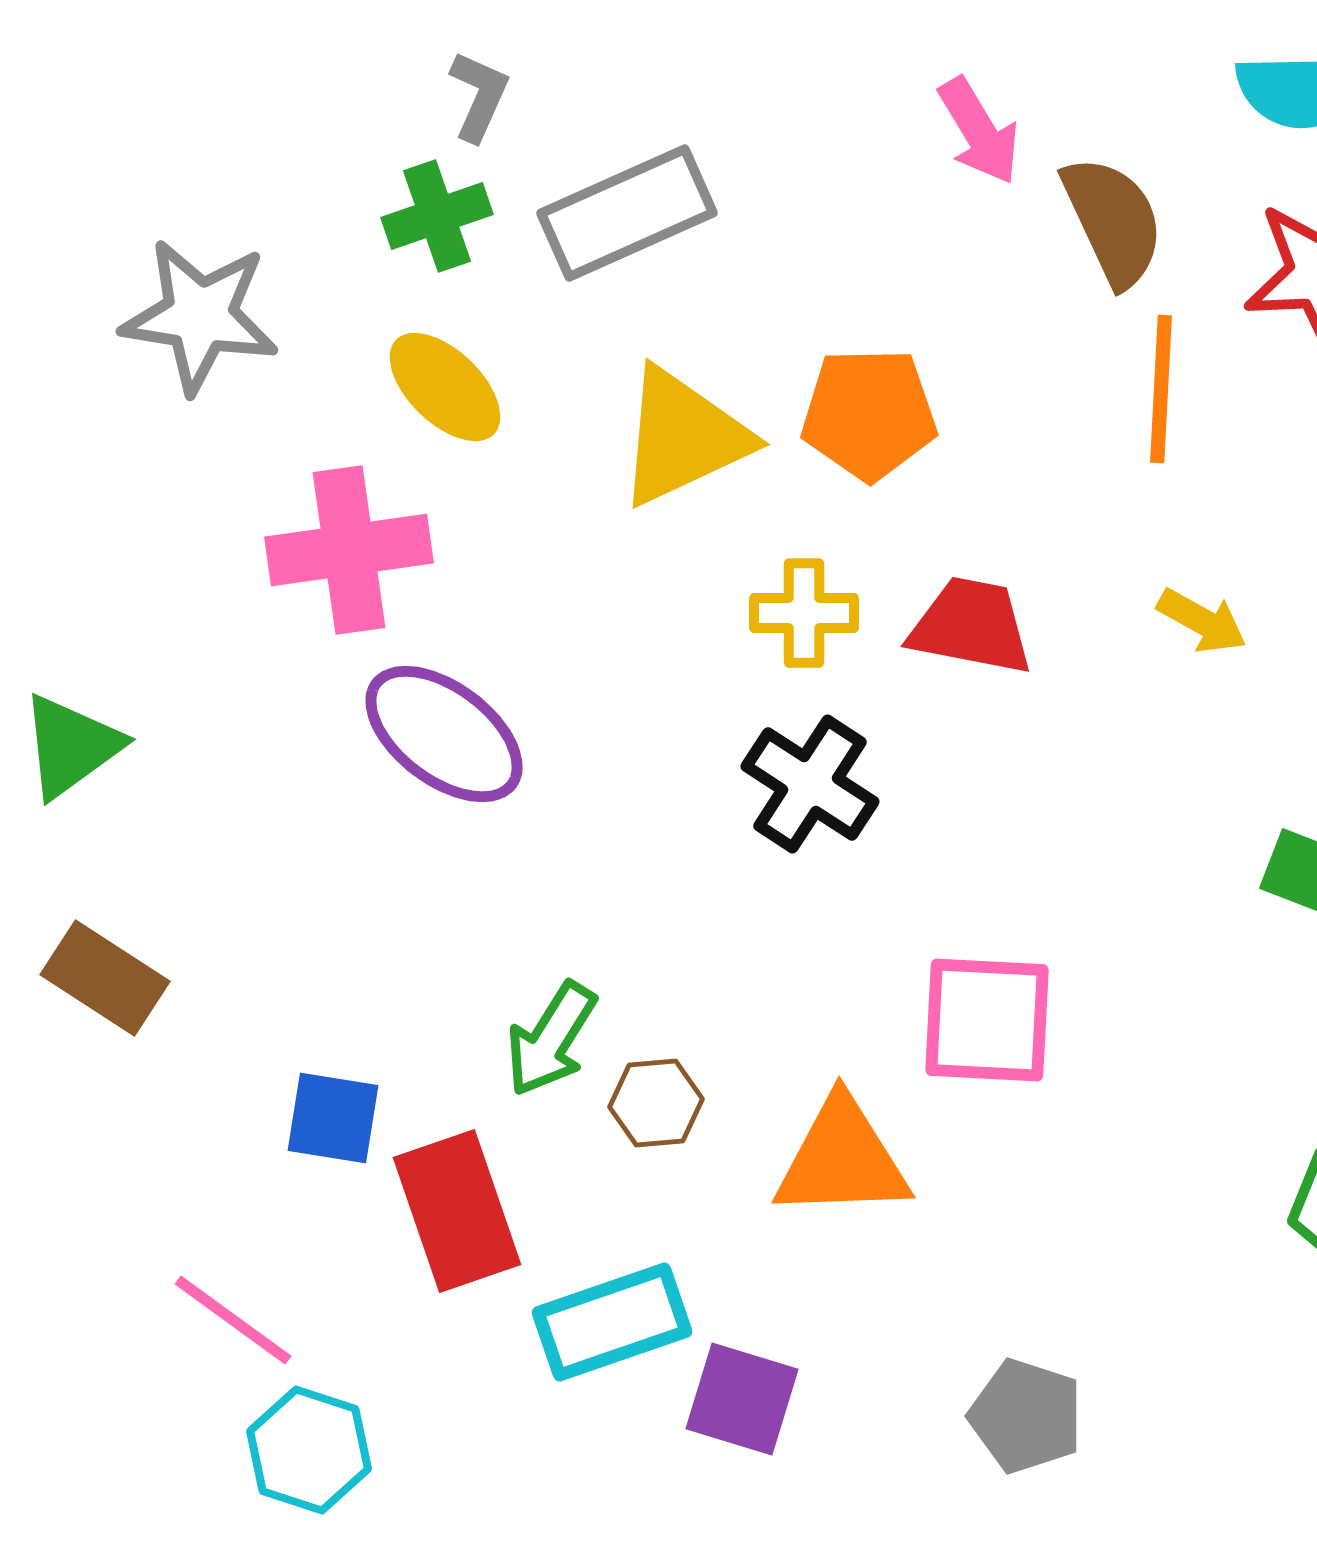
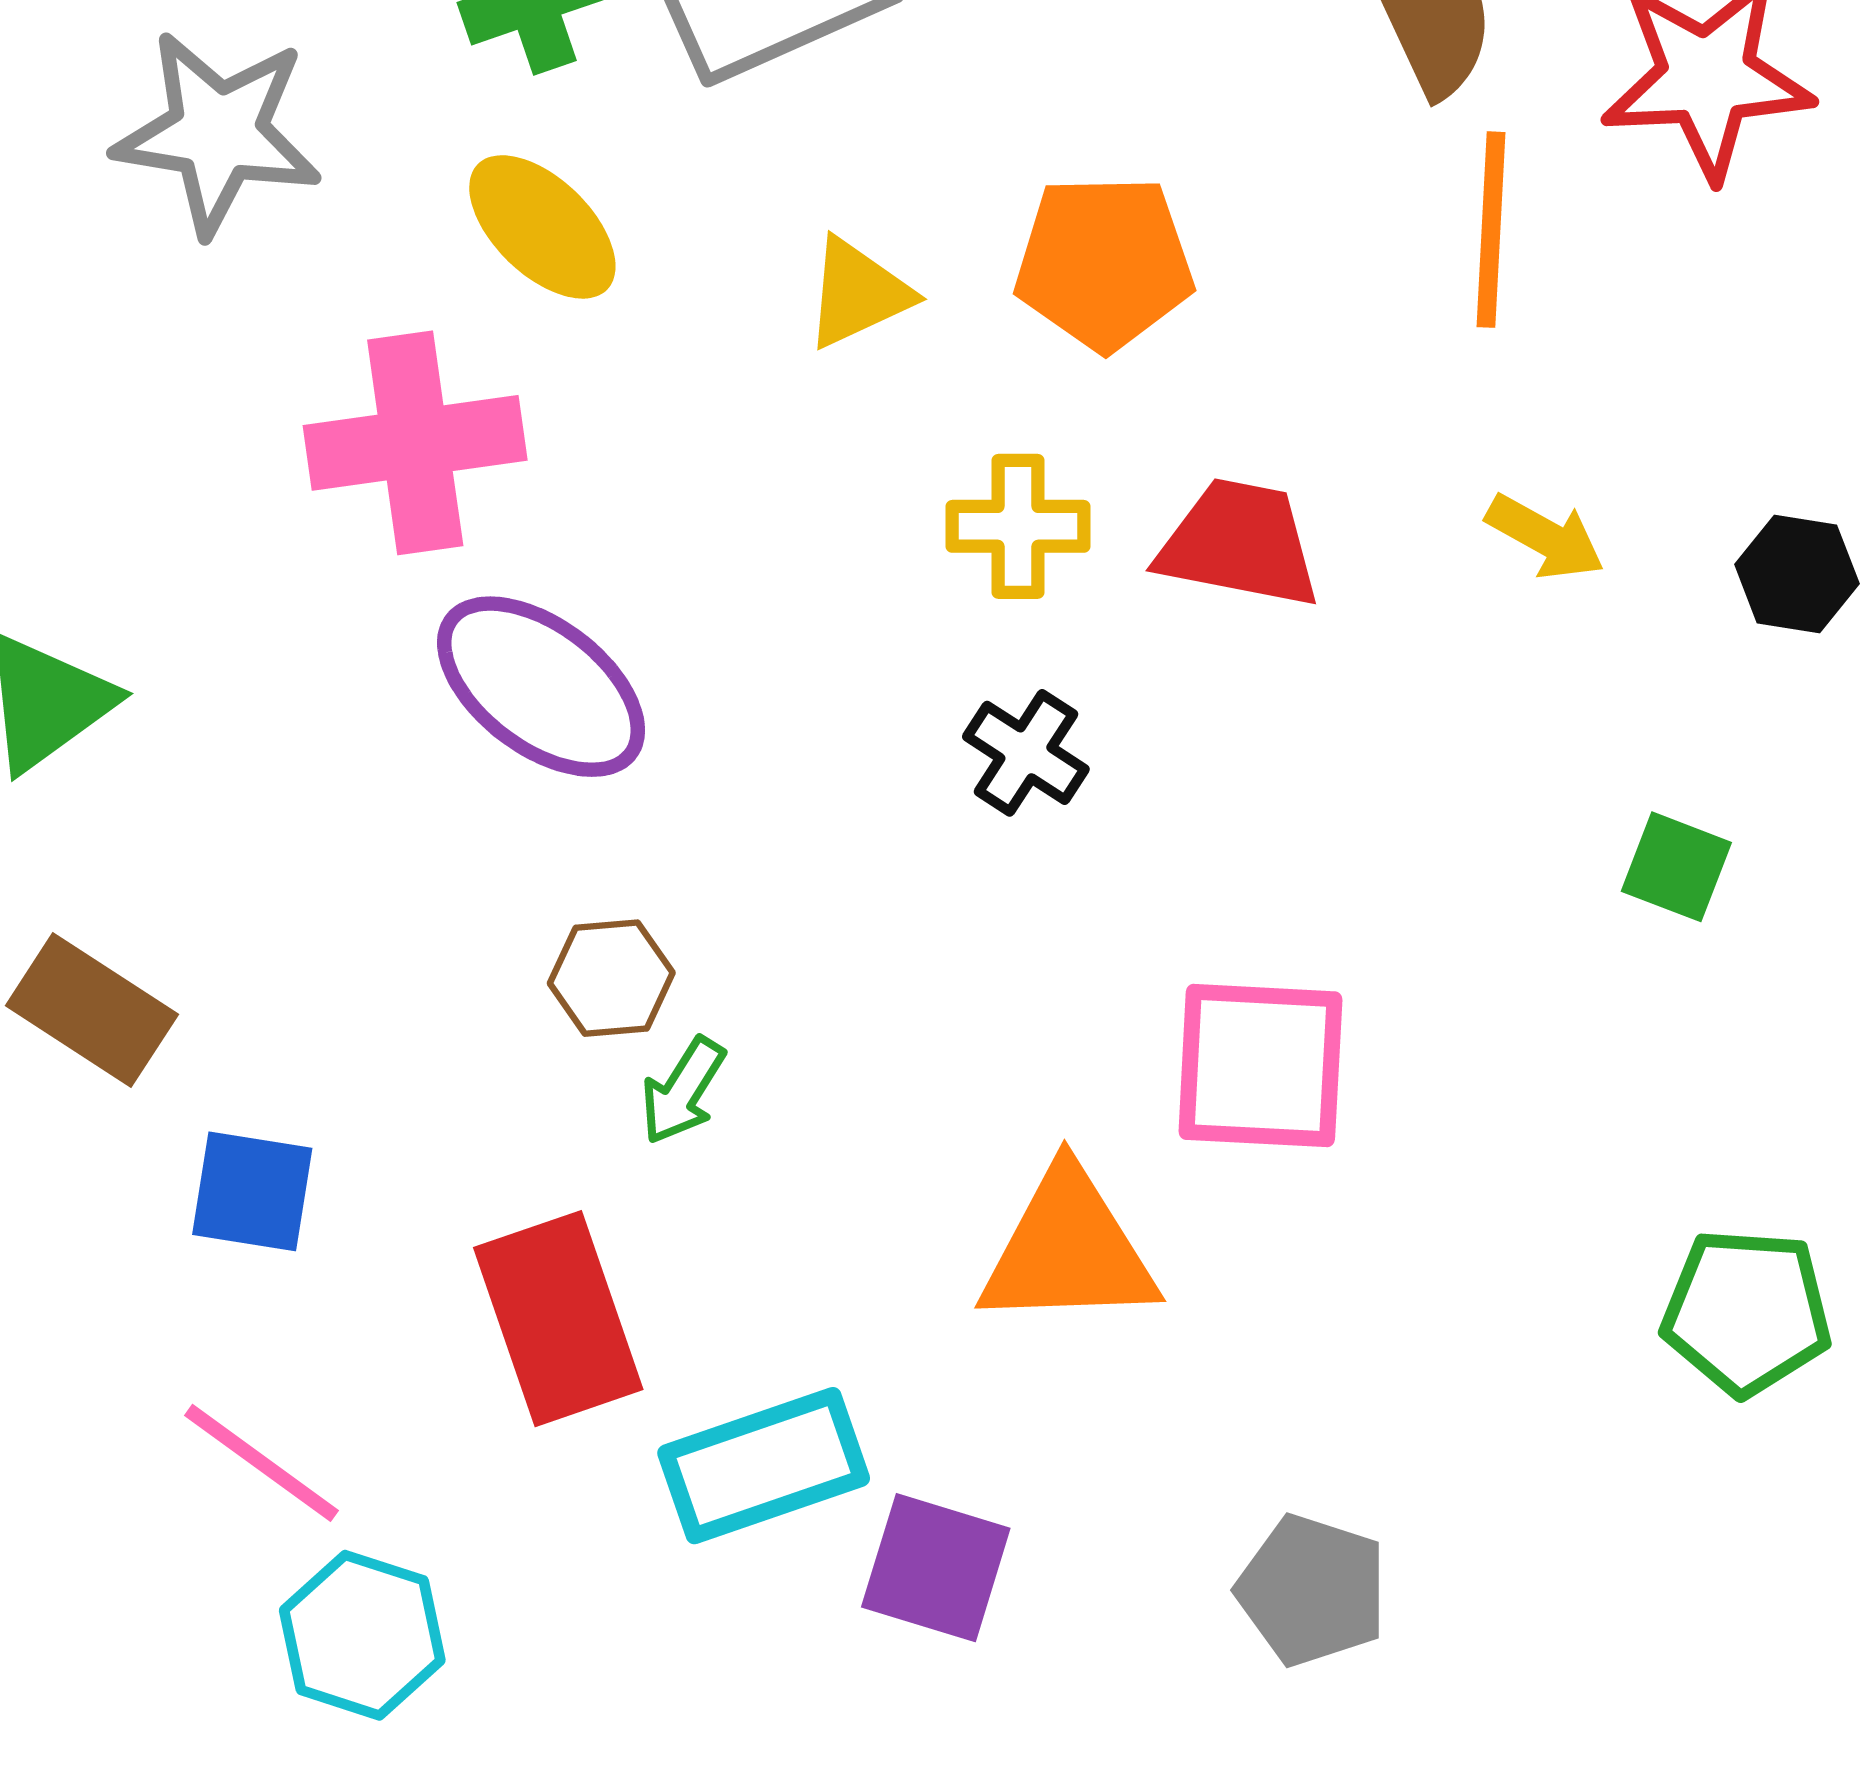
yellow triangle: (683, 437) -> (858, 293), size x0.6
black cross: (810, 784) -> (1026, 753), size x0.7
green arrow: (551, 1039) -> (683, 1091), size x0.7
brown hexagon: (656, 1103) -> (611, 978), moved
blue square: (333, 1118) -> (252, 1191), moved

